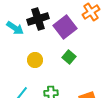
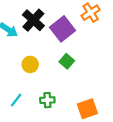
black cross: (38, 19) -> (33, 20), turned -30

